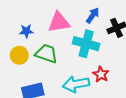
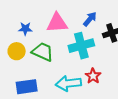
cyan cross: (86, 44) -> (81, 46), turned -35

